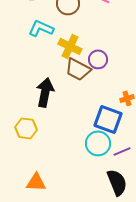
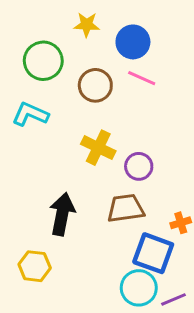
cyan L-shape: (41, 28) -> (30, 114), moved
brown trapezoid: (78, 69) -> (126, 208), moved, turned 144

